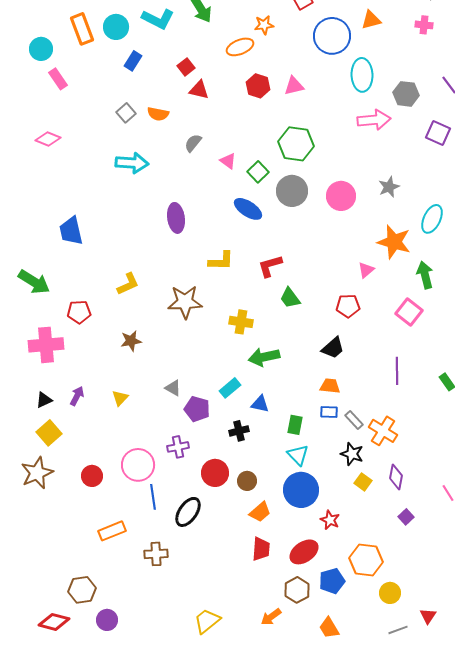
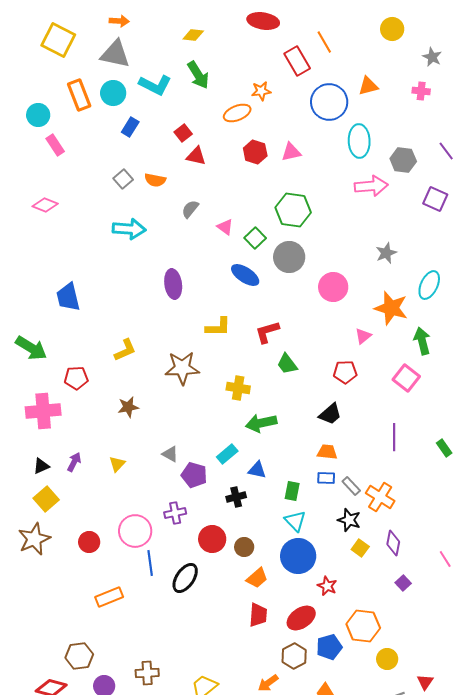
pink circle: (341, 196) -> (333, 287), moved
brown cross: (156, 554) -> (147, 673), moved

